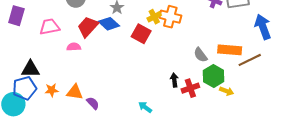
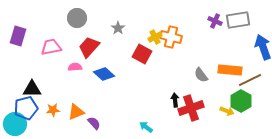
blue diamond: (109, 24) -> (104, 74), moved
green hexagon: (214, 76) -> (241, 101), moved
red cross: (190, 88) -> (191, 108), size x1.4
orange triangle: (75, 92) -> (76, 112), turned -30

